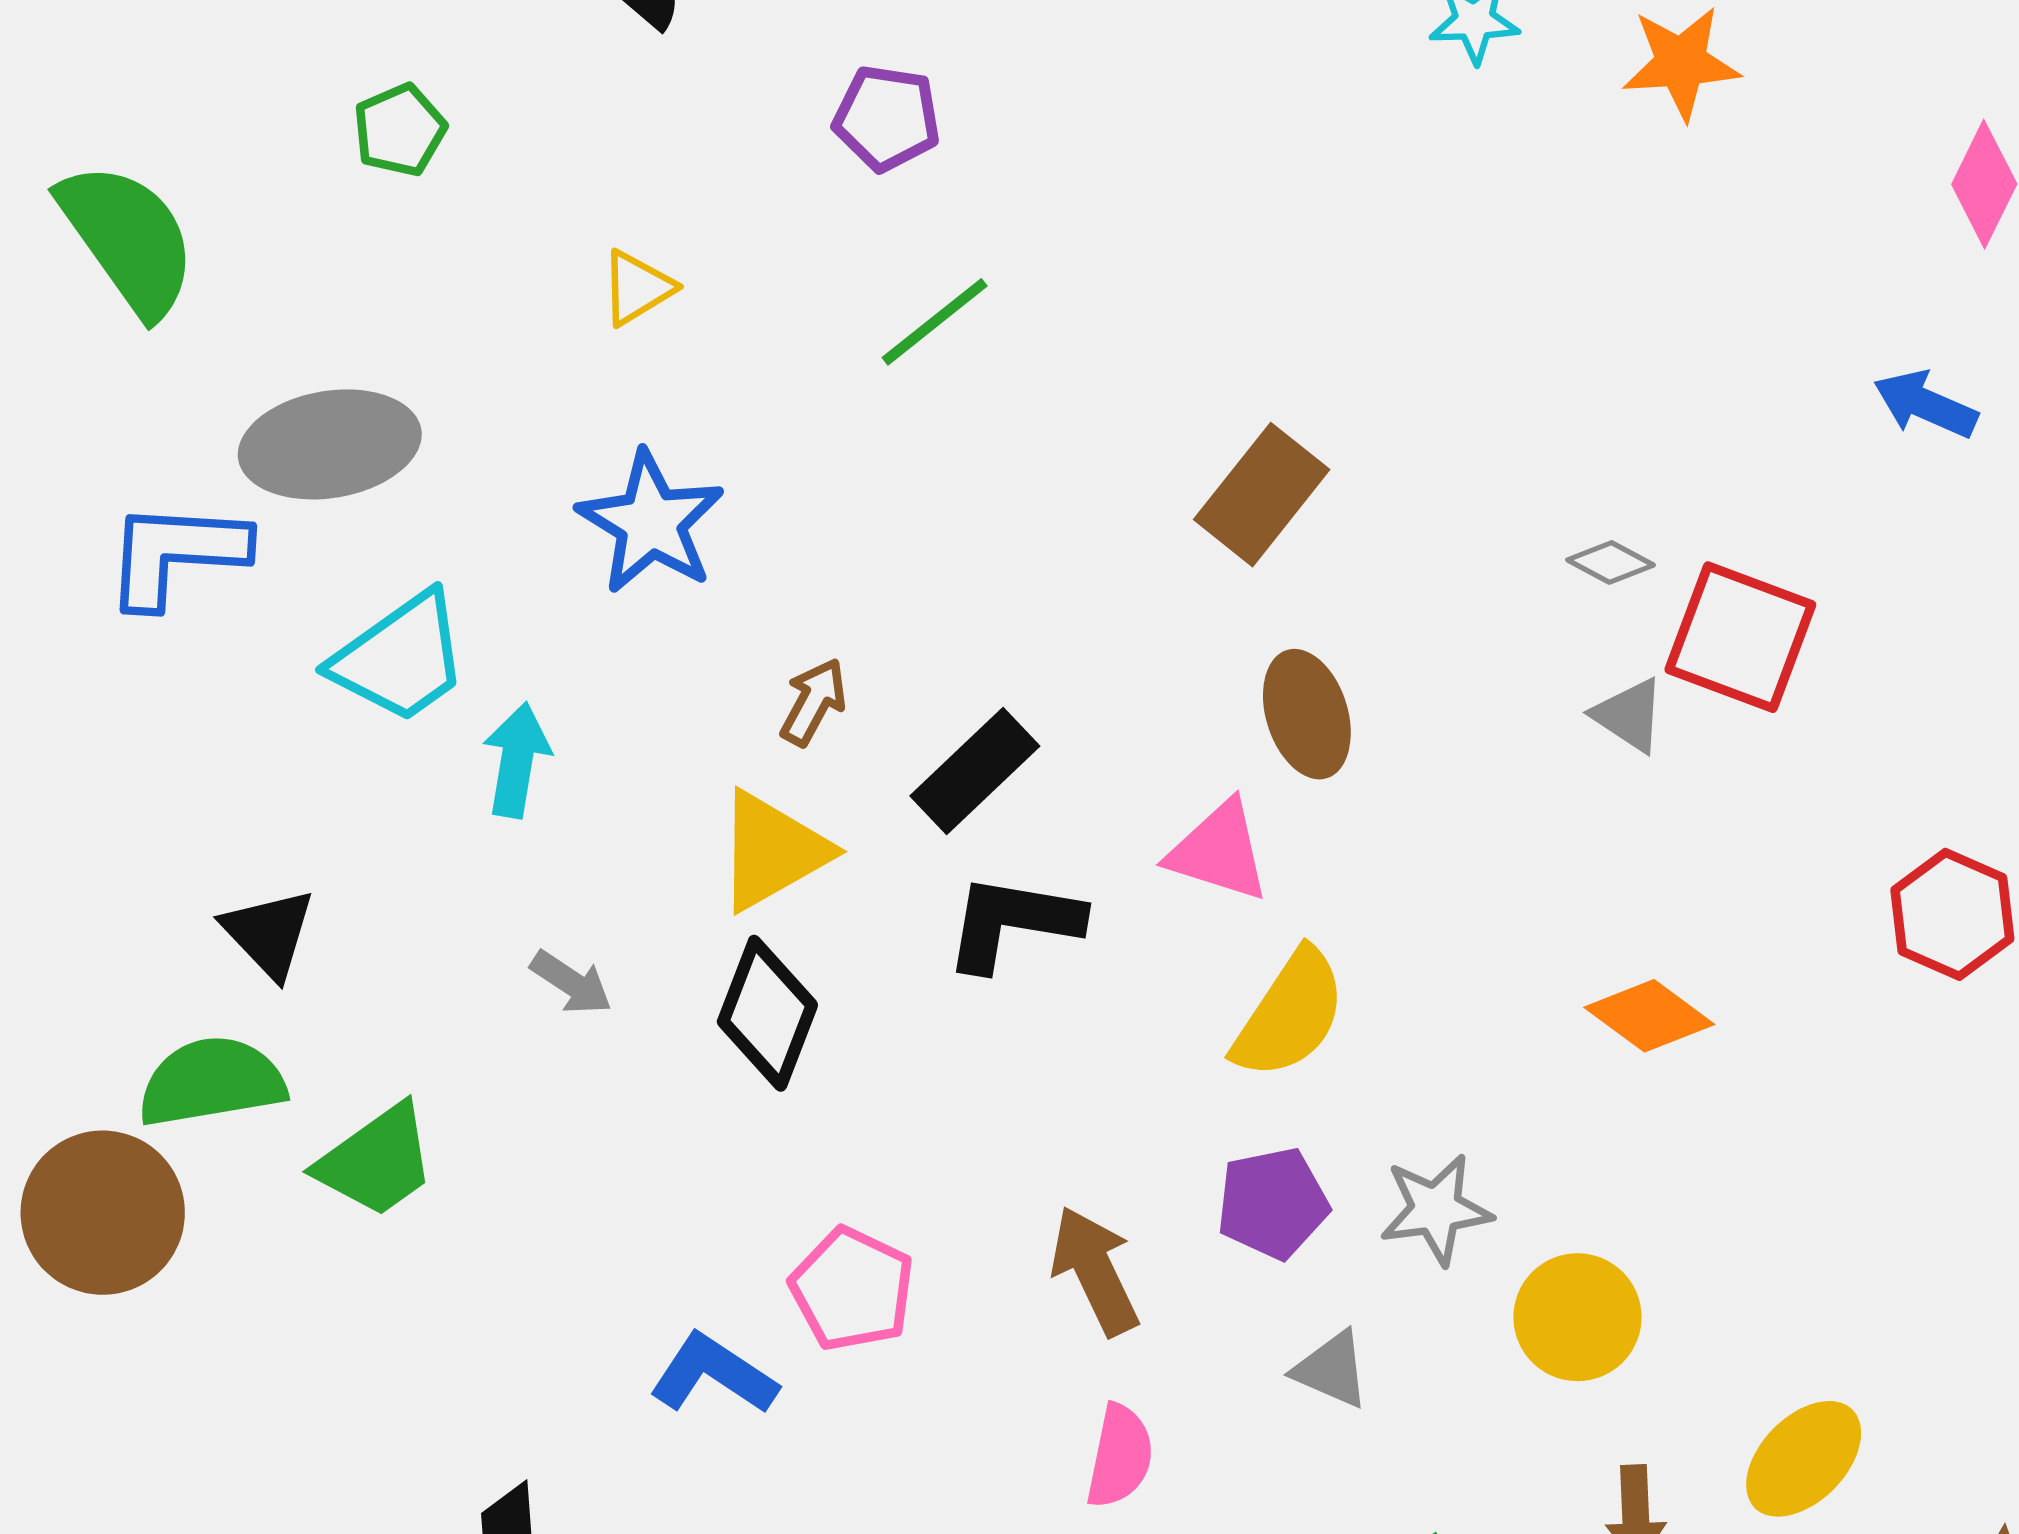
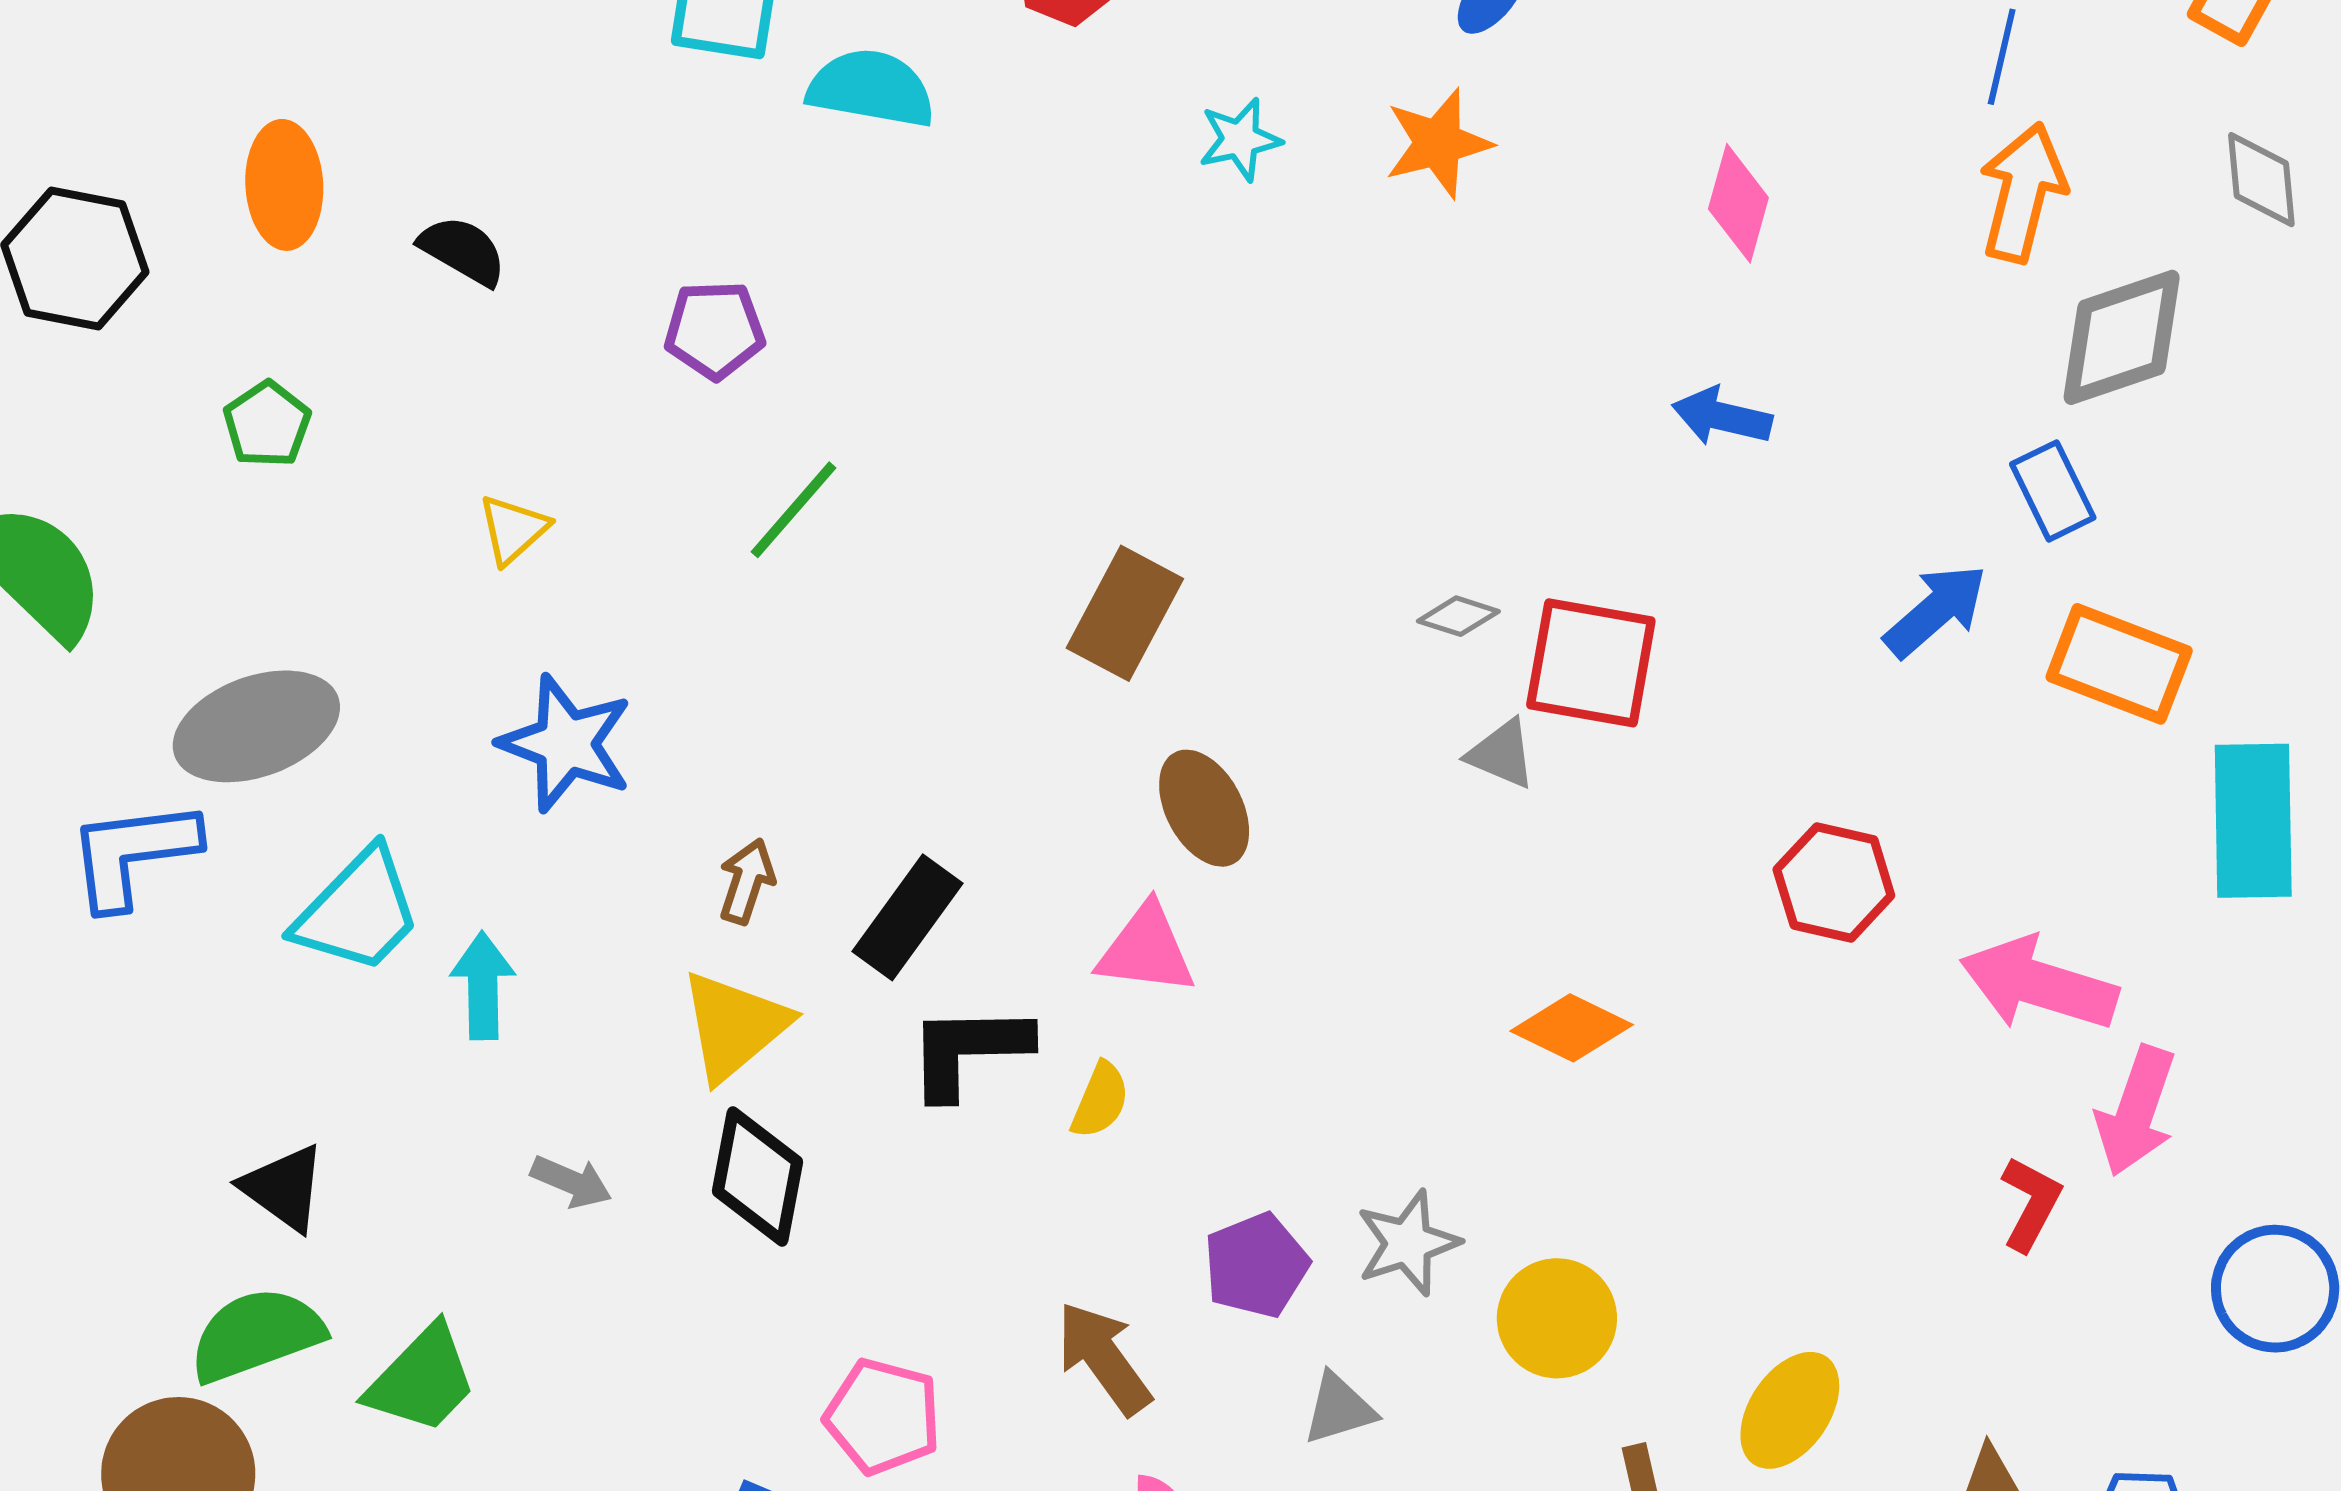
yellow semicircle: (1290, 1014) -> (1100, 1100), moved, size x0.6
gray triangle: (1332, 1370) -> (1339, 1409), turned -30

